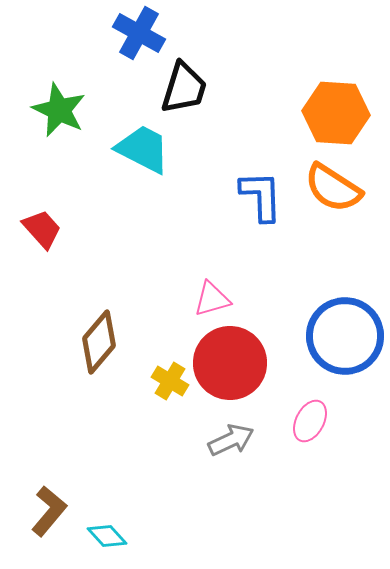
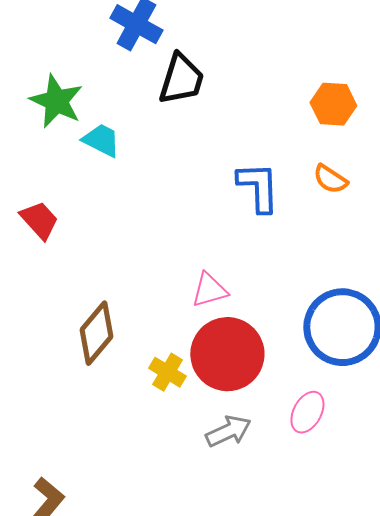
orange hexagon: (336, 113) -> (333, 104), size x0.7
cyan trapezoid: (143, 149) -> (101, 140), moved, size x0.7
orange semicircle: (333, 188) -> (330, 179), size x0.6

